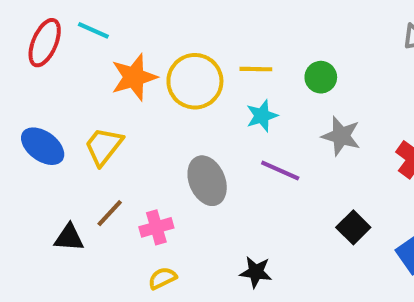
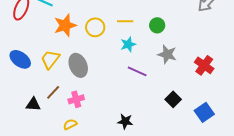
yellow circle: (195, 81) -> (95, 27), size x0.7
gray ellipse: (207, 181) -> (78, 65), moved
yellow semicircle: (162, 278) -> (70, 124), moved

